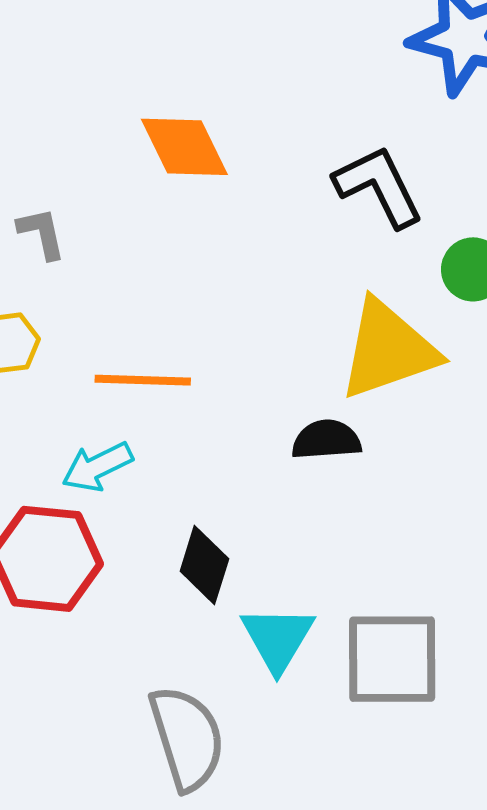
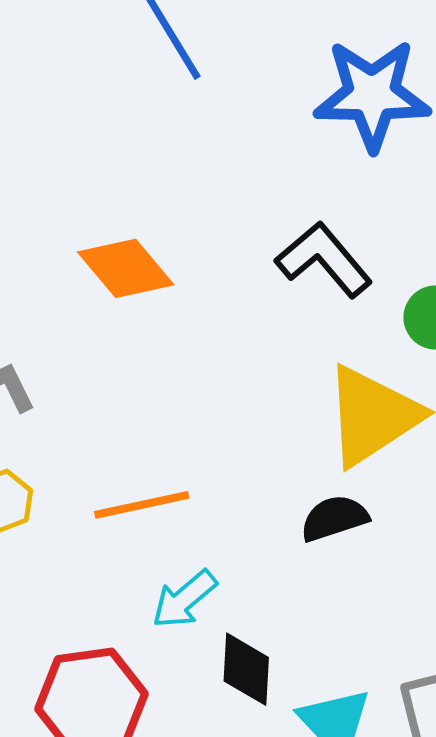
cyan arrow: (97, 467) -> (184, 599), moved

